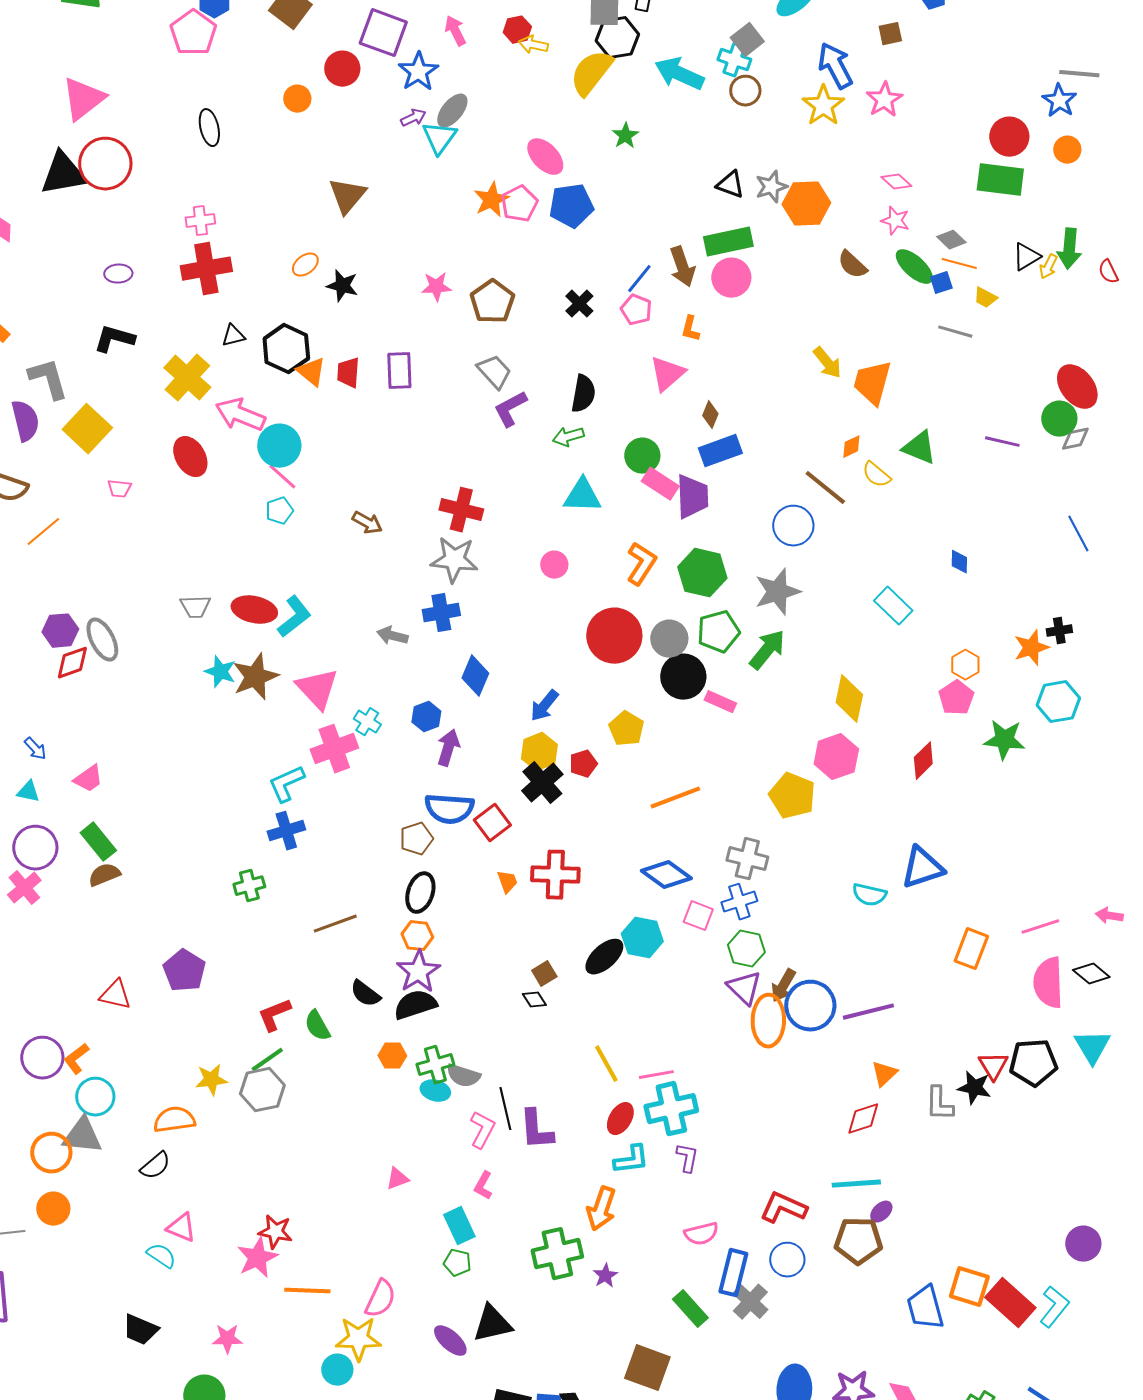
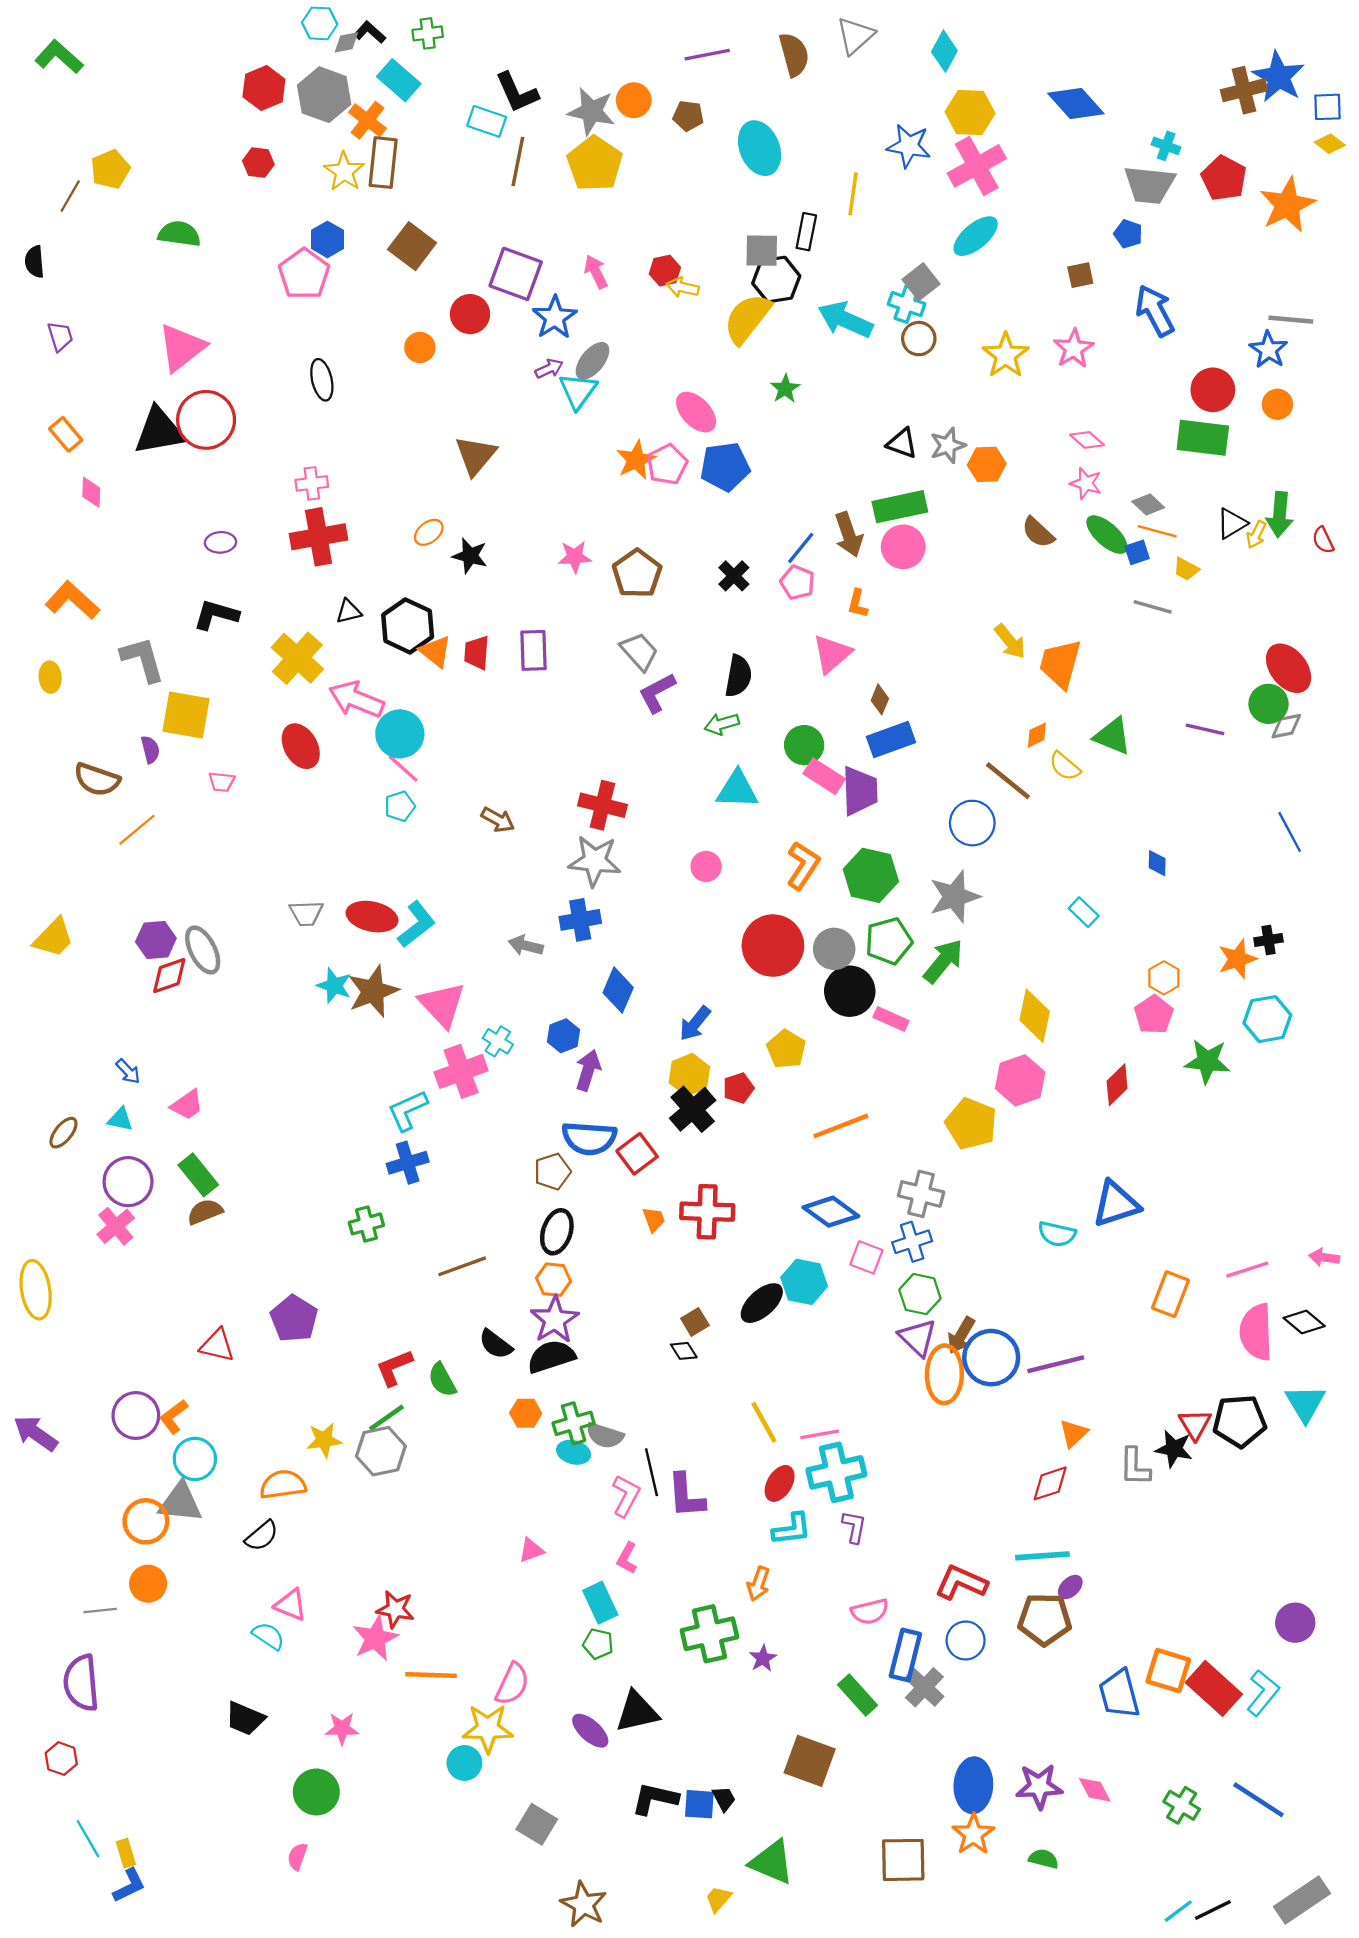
blue arrow: (835, 66) -> (1155, 311), moved
orange hexagon: (806, 204) -> (987, 464), size x0.7
purple semicircle: (25, 421) -> (150, 750), moved, size x0.6
yellow square: (87, 429) -> (186, 715), turned -33
cyan rectangle: (893, 606) -> (1084, 912), size x0.7
orange arrow: (601, 1209) -> (758, 1584), size x0.7

